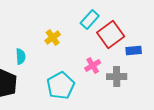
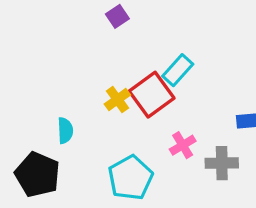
red square: (111, 35) -> (152, 95), moved

